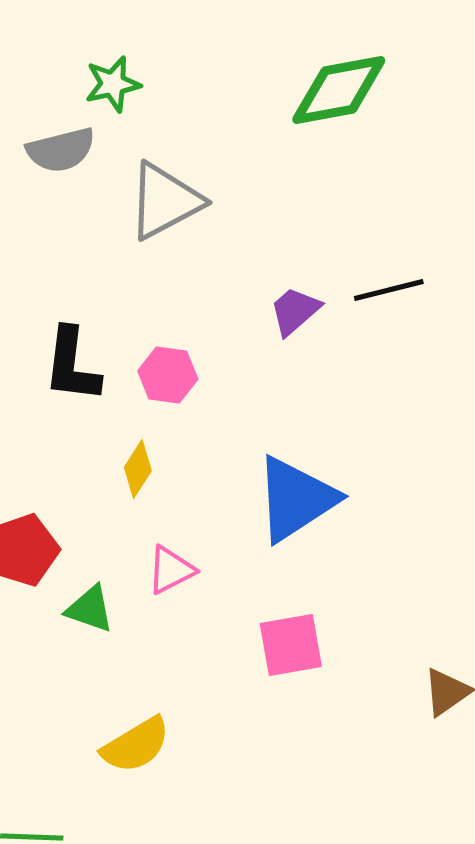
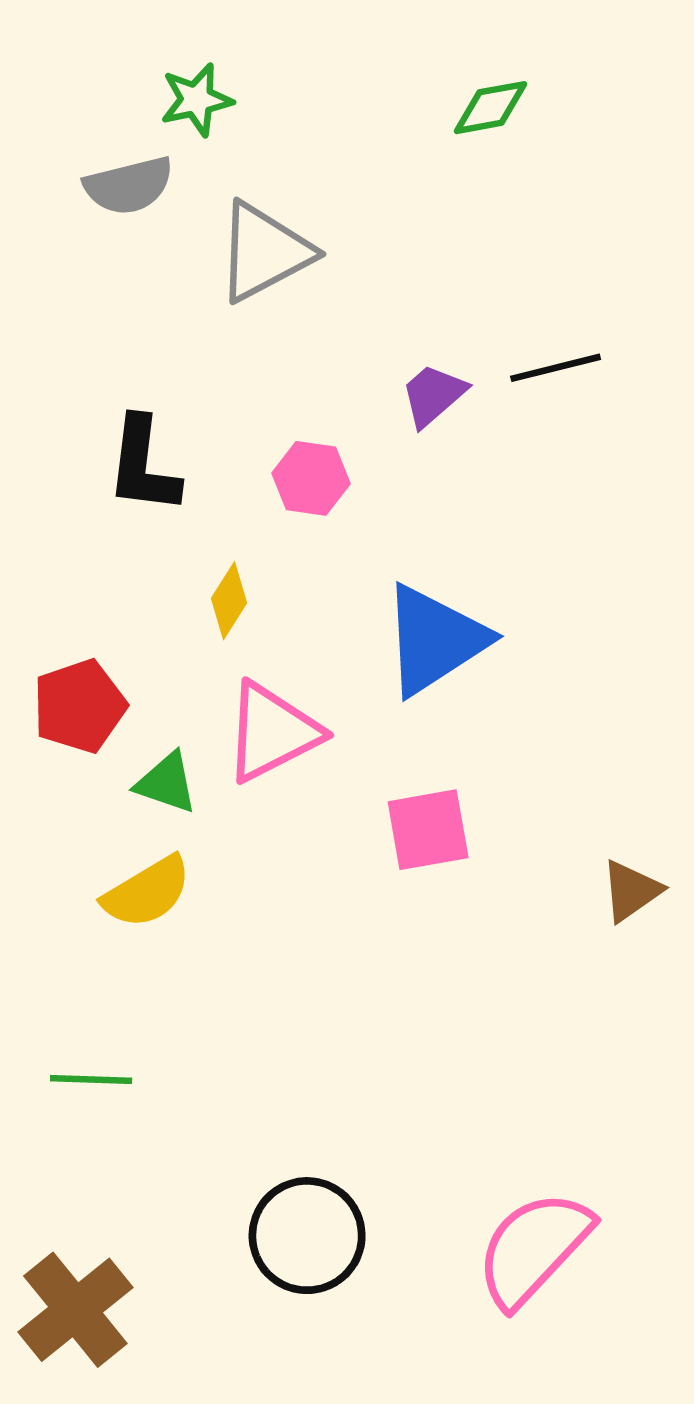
green diamond: (339, 90) -> (491, 108), size x0.6
pink hexagon: (168, 375) -> (311, 478), moved
pink triangle: (171, 570) -> (272, 732), size x1.6
yellow semicircle: (136, 745) -> (147, 892), moved

